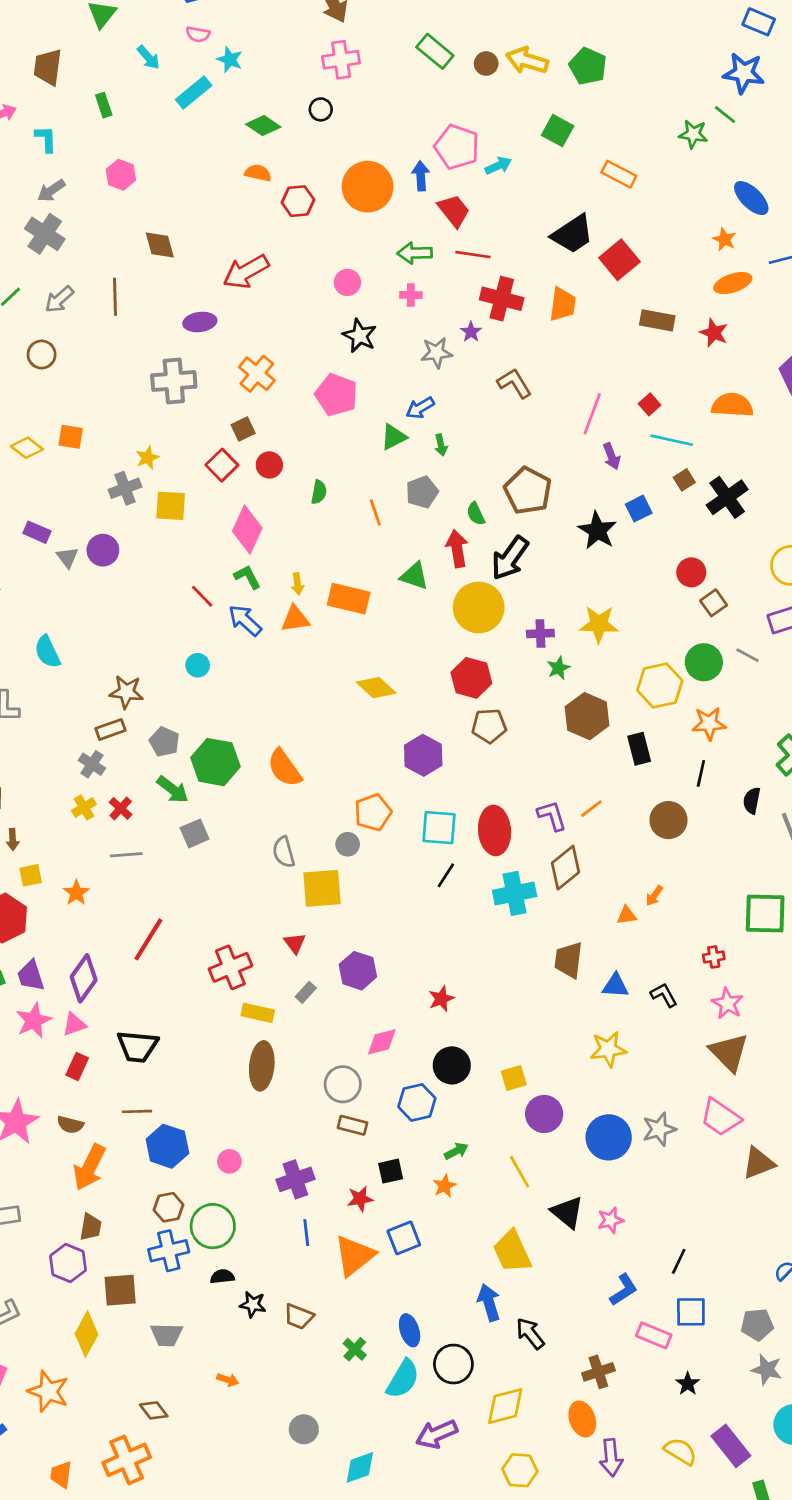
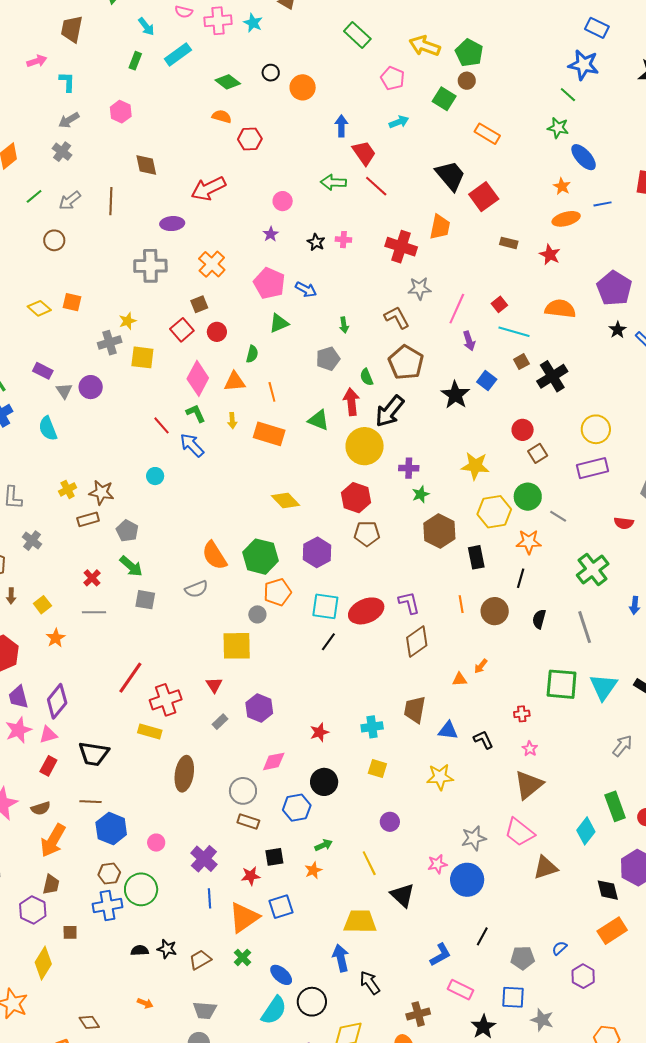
cyan star: (230, 60) -> (253, 23), moved
pink cross: (341, 60) -> (218, 21), moved
brown circle: (486, 64) -> (467, 81), moved
green rectangle: (104, 105) -> (135, 61), moved, turned 36
green star: (693, 134) -> (558, 128), moved
pink pentagon: (457, 147) -> (393, 78), moved, size x0.7
orange circle: (368, 187) -> (303, 87), moved, size x0.7
gray cross: (45, 234) -> (62, 152), size x0.7
black trapezoid: (573, 234) -> (450, 176), turned -100
red line: (473, 255) -> (376, 186), turned 30
pink cross: (411, 295) -> (343, 240), moved
red cross: (502, 299) -> (401, 247), moved
brown rectangle: (657, 320) -> (509, 243), size x0.7
purple star: (471, 332) -> (271, 234), moved
black star: (360, 336) -> (316, 242), moved, size x0.7
gray star: (436, 353) -> (419, 288), moved
brown L-shape: (514, 383) -> (397, 317), moved
blue arrow: (420, 408) -> (306, 289), moved, turned -125
green triangle: (394, 437) -> (279, 323), moved
blue square: (639, 509) -> (487, 381), turned -30
orange line: (375, 513) -> (272, 392), moved
orange triangle: (295, 619) -> (235, 382), moved
yellow star: (599, 624) -> (475, 466), moved
cyan semicircle: (47, 652) -> (48, 428), moved
gray line: (747, 655) -> (558, 516), moved
green hexagon: (215, 762) -> (260, 557), moved
gray cross: (92, 764) -> (32, 541), moved
black semicircle: (752, 801) -> (539, 619), moved
yellow cross: (84, 807) -> (68, 489), moved
orange line: (591, 809) -> (461, 604), moved, turned -66
red ellipse: (495, 830) -> (366, 611), turned 68
gray square: (195, 833) -> (145, 600), turned 30
gray semicircle: (284, 852) -> (196, 589), moved, turned -100
yellow square: (31, 875) -> (42, 605), moved, turned -30
cyan cross: (515, 893) -> (372, 727), moved, size x0.7
red line: (148, 939) -> (130, 678), moved
pink star: (727, 1003) -> (530, 749), size x0.7
yellow rectangle: (258, 1013) -> (150, 732), moved
brown triangle: (729, 1052) -> (529, 785), turned 32
yellow square: (514, 1078) -> (377, 769), moved, turned 30
purple circle: (544, 1114) -> (390, 822), size x0.7
brown semicircle: (70, 1125) -> (41, 808), turned -36
blue circle: (609, 1137) -> (467, 880), moved
purple cross: (295, 1179) -> (204, 859), turned -32
pink star: (611, 1220) -> (437, 864), moved
yellow trapezoid: (512, 1252) -> (360, 922), turned 112
black semicircle: (222, 1277) -> (140, 950), moved
brown square: (120, 1290) -> (70, 932), size x0.6
blue square: (691, 1312) -> (513, 997), moved
brown trapezoid: (299, 1317) -> (200, 960), turned 125
gray pentagon: (757, 1324) -> (523, 958), moved
blue ellipse: (410, 1330) -> (281, 975), turned -35
gray trapezoid: (167, 1335) -> (205, 1010), moved
green cross: (355, 1349) -> (242, 957), moved
black star: (688, 1384) -> (483, 1027), size x1.4

